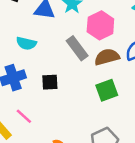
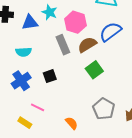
gray rectangle: (77, 48) -> (63, 45), turned 30

